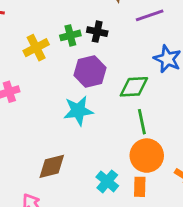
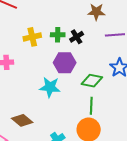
black cross: (97, 32) -> (77, 37), turned 32
brown diamond: (52, 166) -> (22, 120), turned 40

